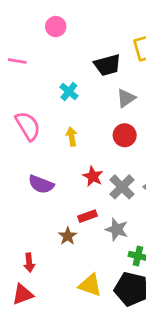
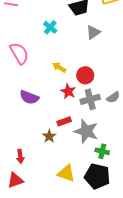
red circle: (125, 135) -> (85, 75), moved
yellow arrow: (72, 137) -> (59, 67), moved, turned -48
gray cross: (122, 187) -> (90, 99), turned 30
gray star: (117, 229) -> (86, 131), size x1.4

